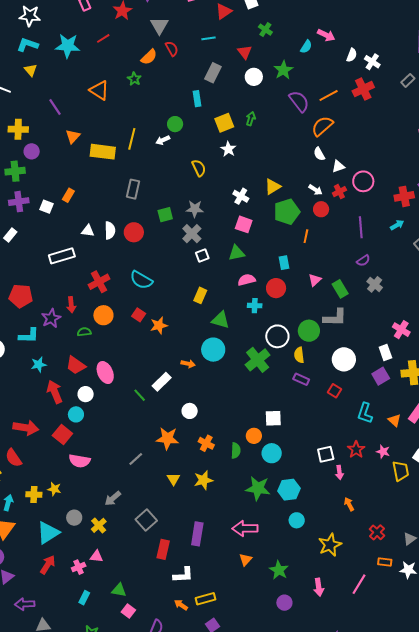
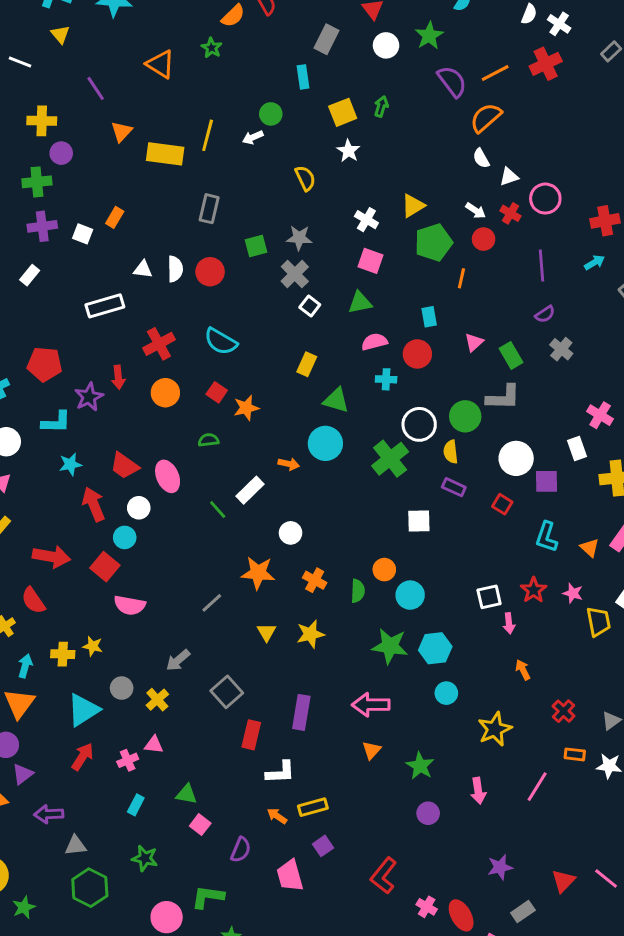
red cross: (339, 192) -> (510, 213), turned -32
white square: (202, 255) -> (310, 306), turned -32
green semicircle: (84, 332) -> (208, 440), moved
purple square: (381, 376) -> (547, 481), moved, turned 30
white square: (273, 418) -> (419, 521), moved

